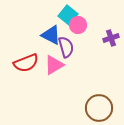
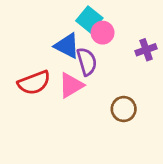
brown circle: (99, 108) -> (124, 109), moved, size x0.7

